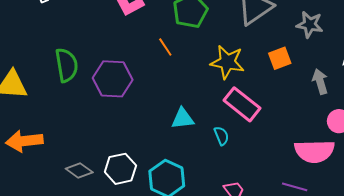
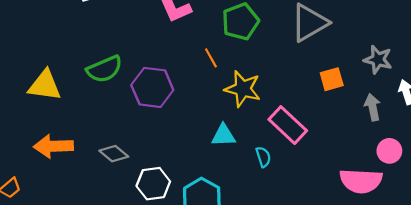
gray star: (310, 24) -> (378, 60), moved
yellow star: (227, 62) -> (243, 89), moved
green semicircle: (67, 65) -> (105, 69), turned 72
gray diamond: (79, 170) -> (114, 154), moved

